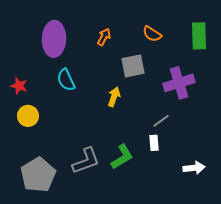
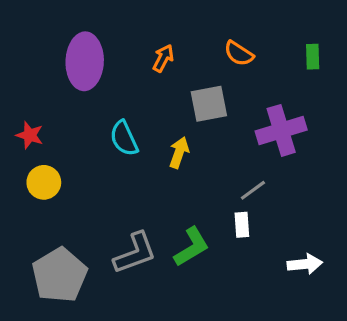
green rectangle: (199, 36) -> (313, 57), size x0.6
cyan semicircle: (66, 80) -> (124, 138), moved

